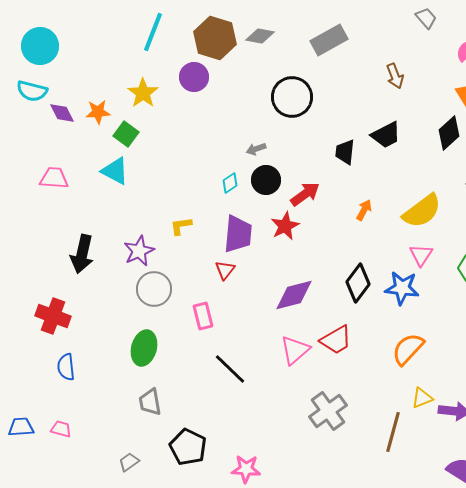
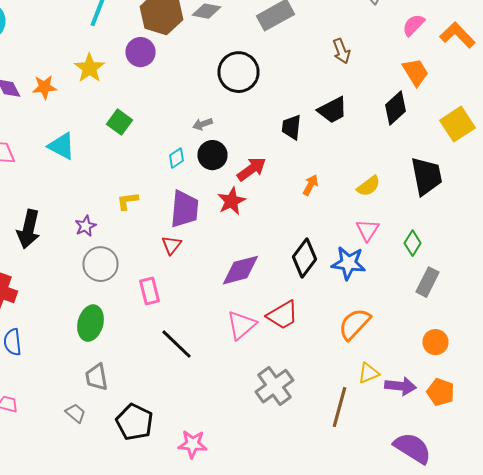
green square: (126, 134) -> (120, 122), moved
yellow semicircle: (422, 211) -> (368, 186), size x0.6
purple star: (139, 251) -> (86, 226), size x0.7
gray trapezoid: (129, 462) -> (76, 413), moved, turned 75

